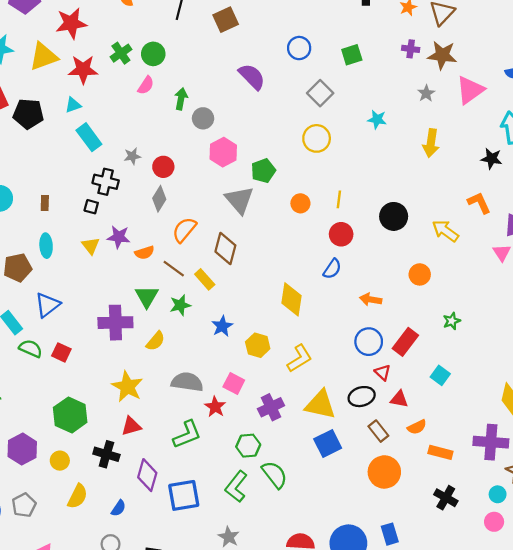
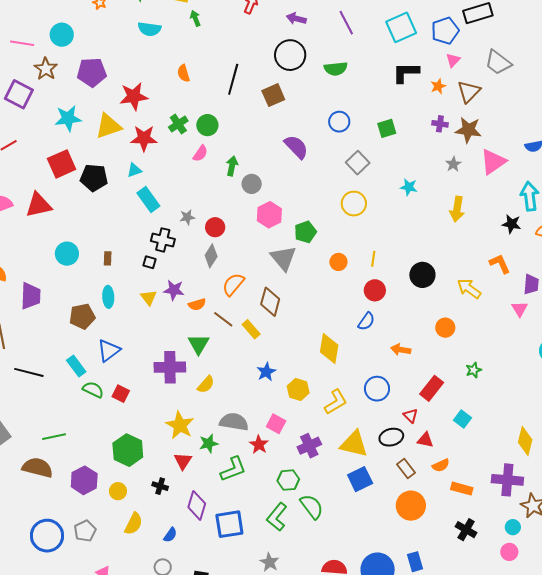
green star: (180, 305) -> (209, 443), moved
blue circle: (369, 342) -> (377, 389), moved
red triangle: (131, 426) -> (183, 461), turned -42
black cross: (106, 454) -> (160, 486), size x0.7

